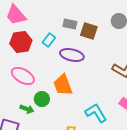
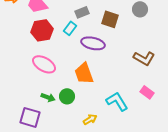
gray rectangle: (70, 24) -> (82, 12), moved, turned -32
green circle: (42, 99) -> (67, 96), moved

